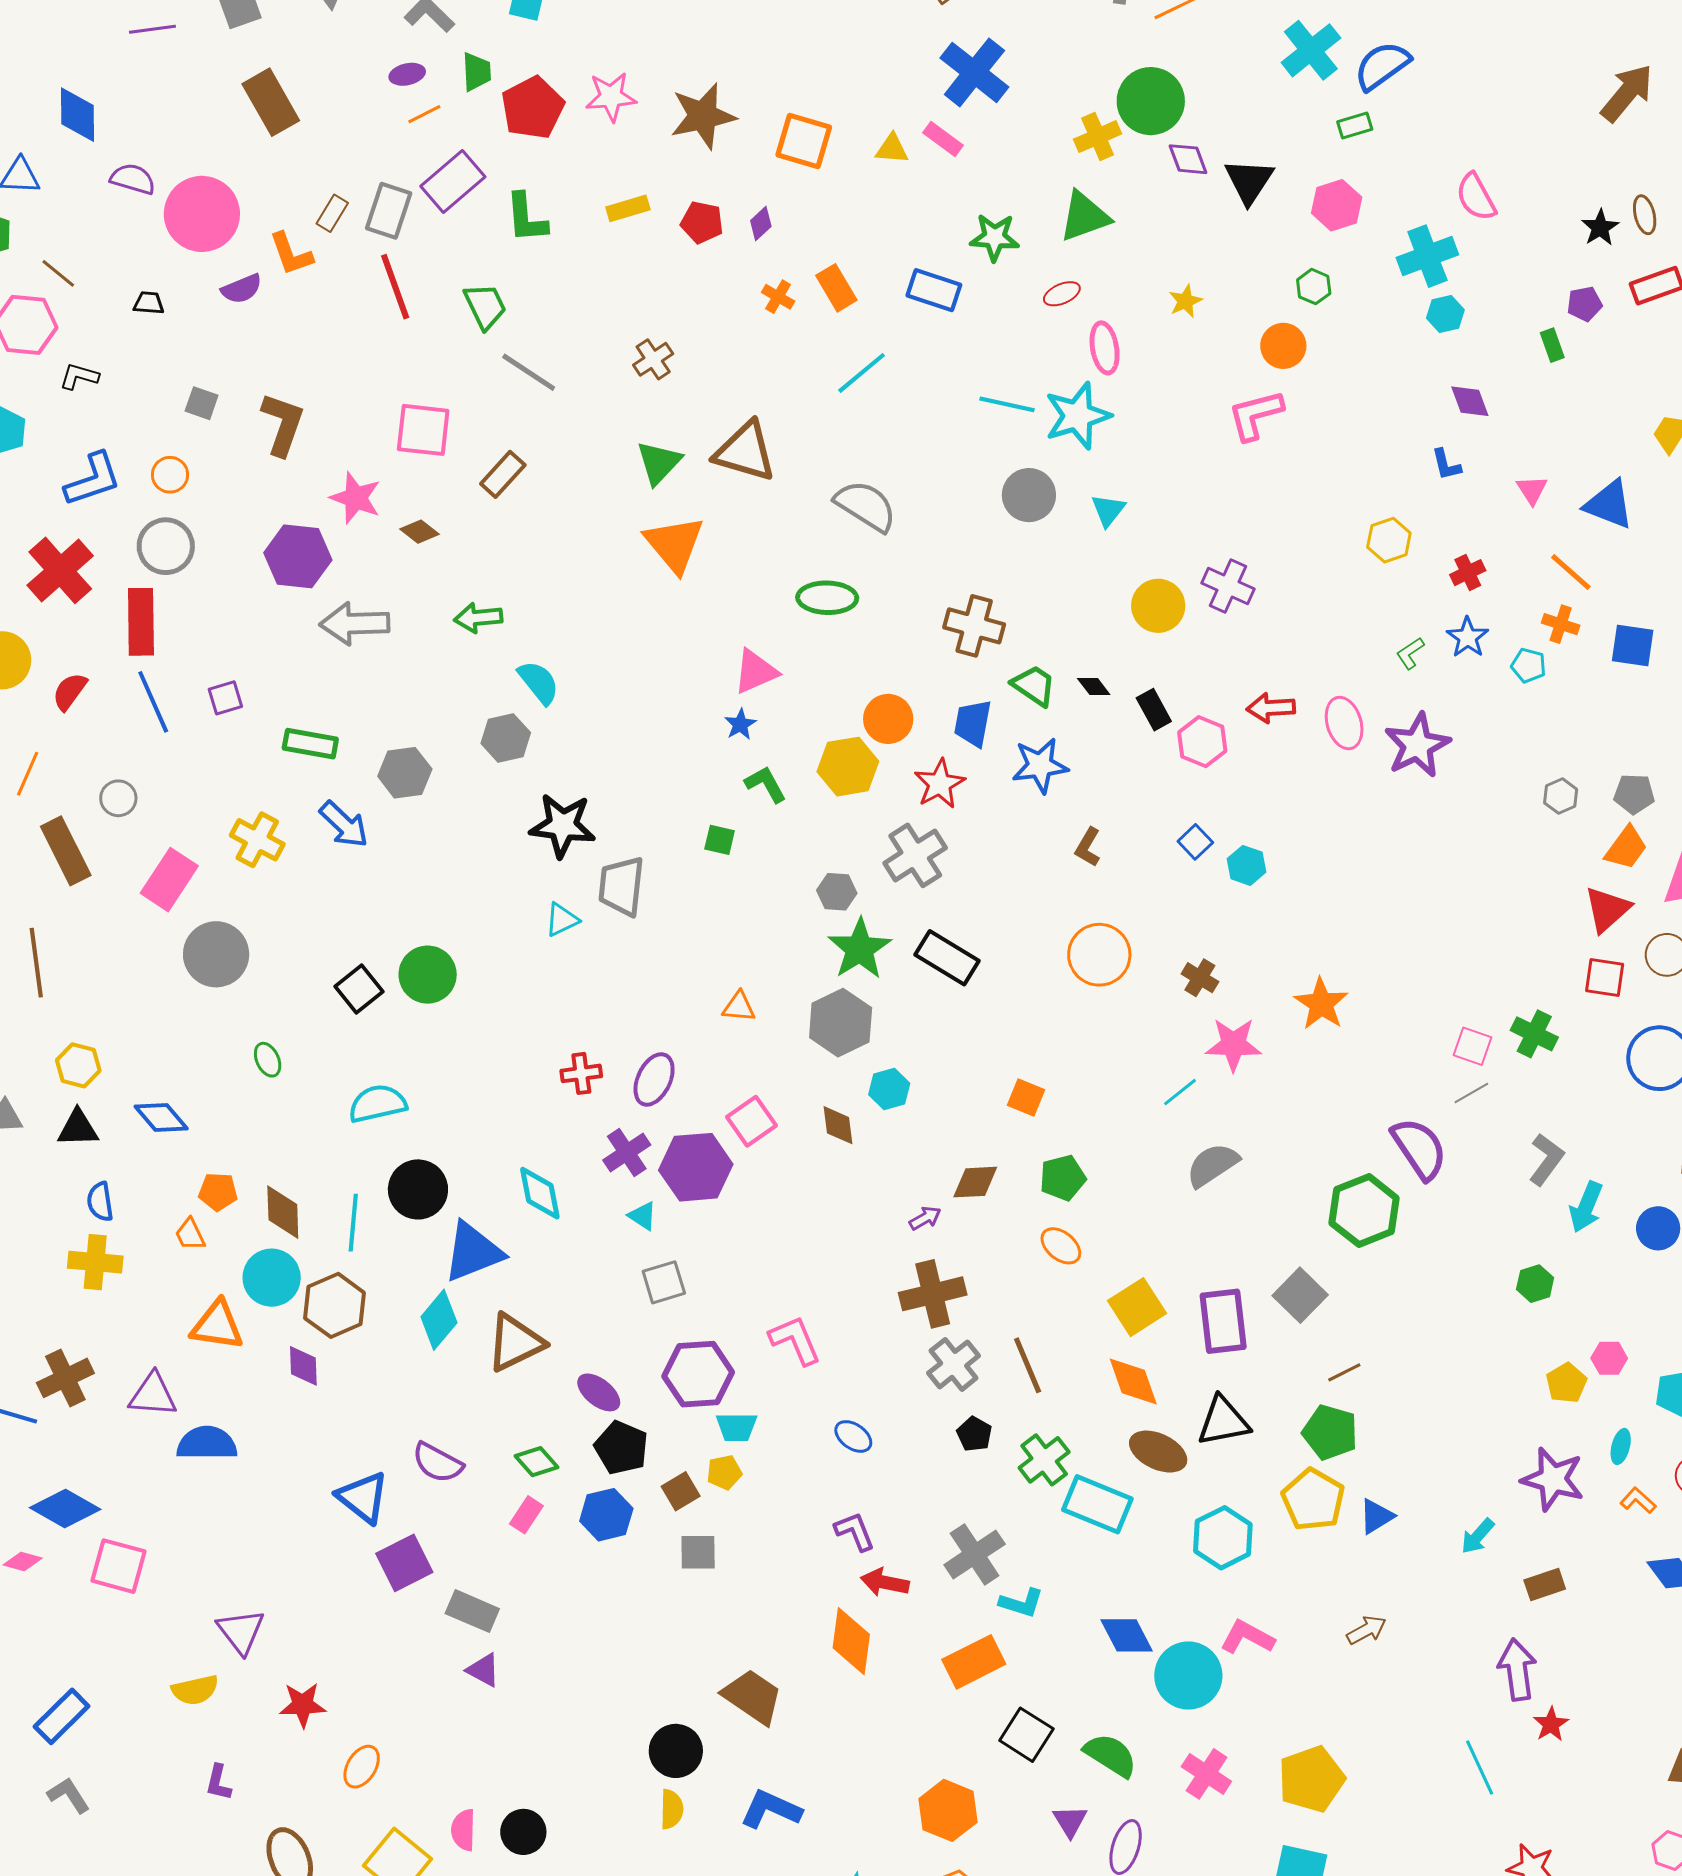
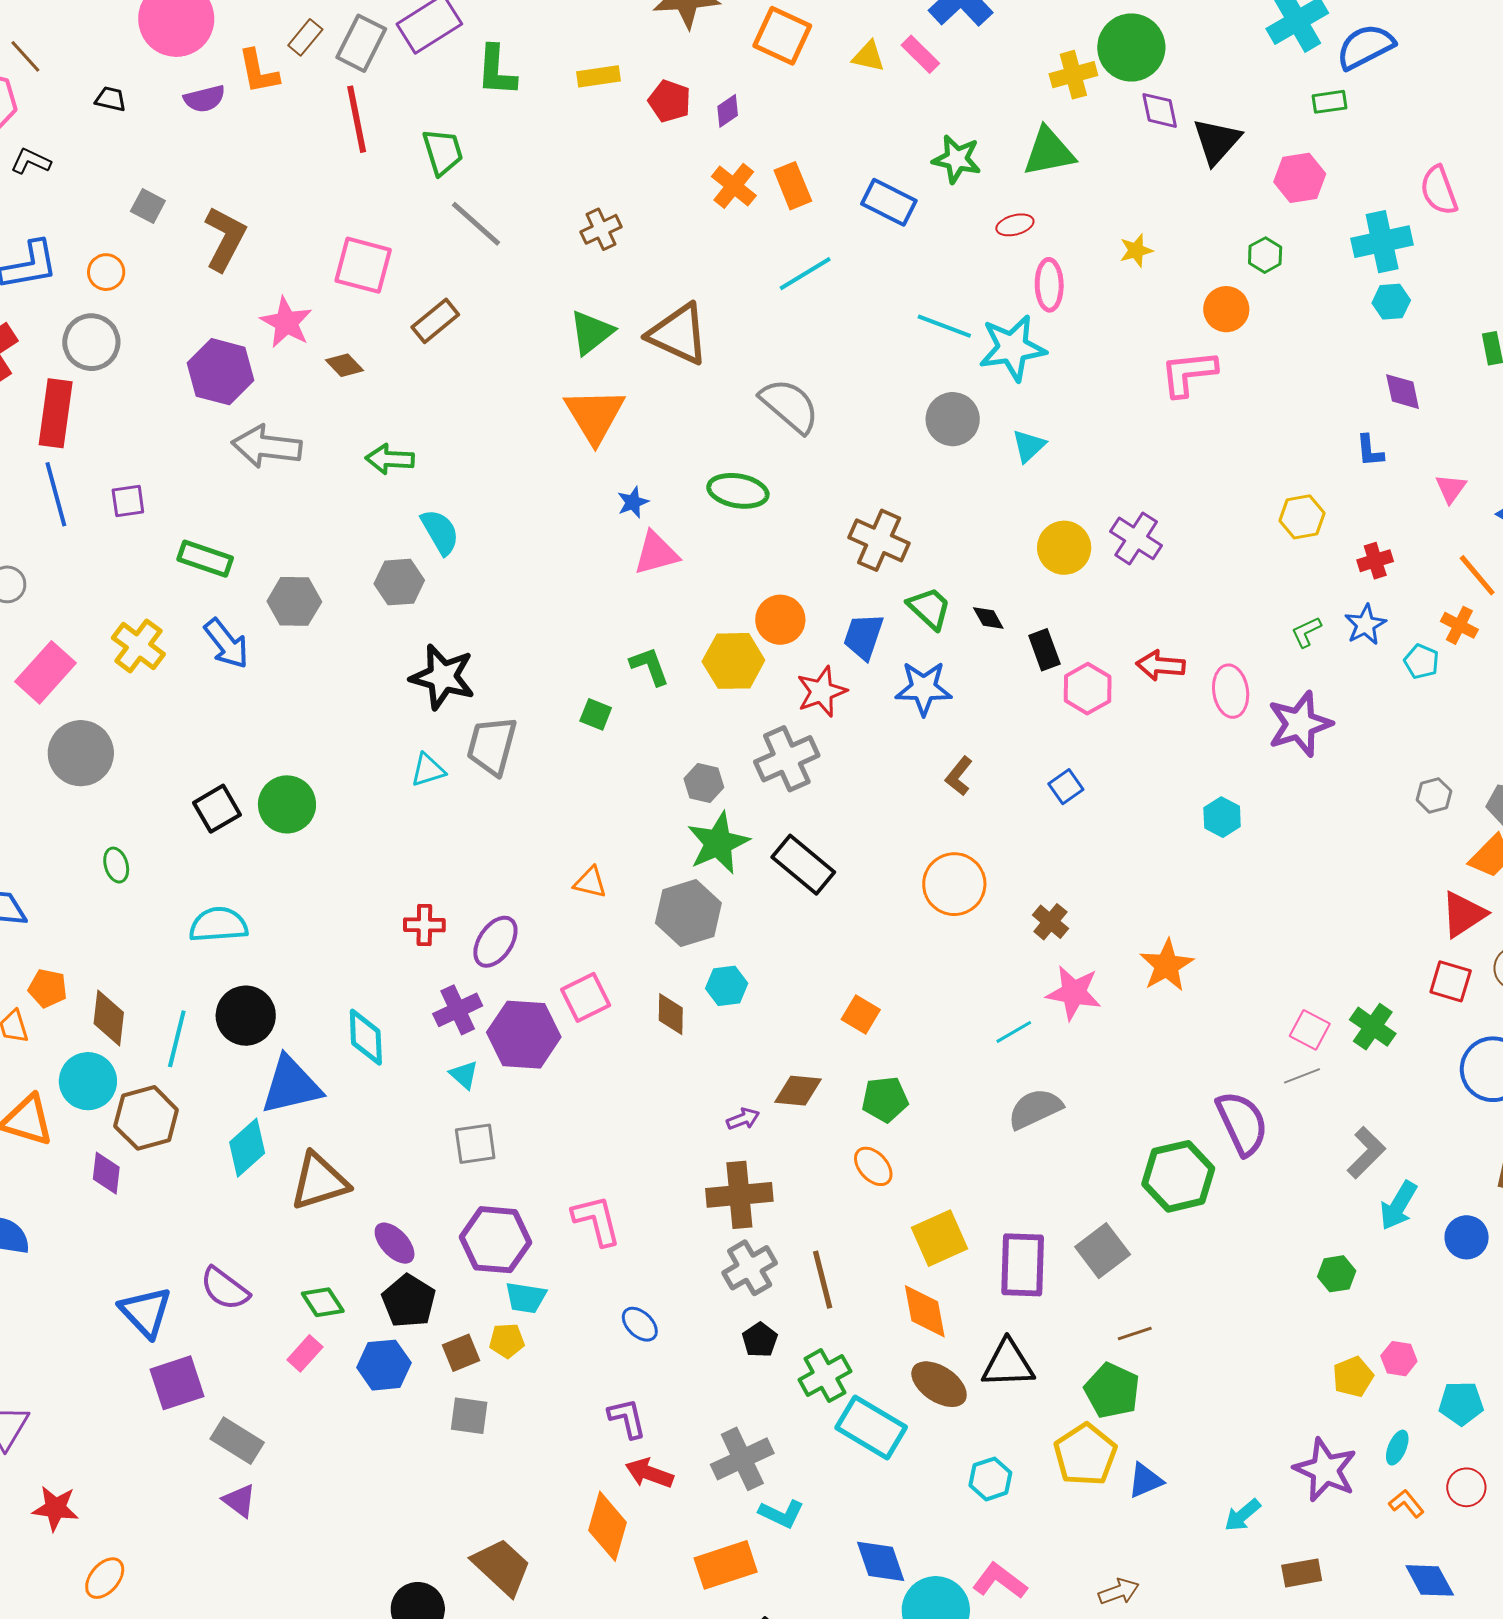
orange cross: (778, 297) -> (734, 186), size x1.4
blue star: (740, 724) -> (633, 502), moved
cyan hexagon: (1246, 865) -> (1222, 817), moved
cyan hexagon: (1223, 1538) -> (990, 1479), size x0.7

